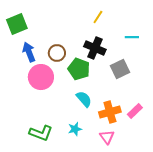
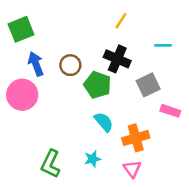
pink circle: (41, 77) -> (22, 95), moved
pink rectangle: (135, 111) -> (170, 111), moved, turned 63
green L-shape: (41, 133) -> (51, 164), turned 95

